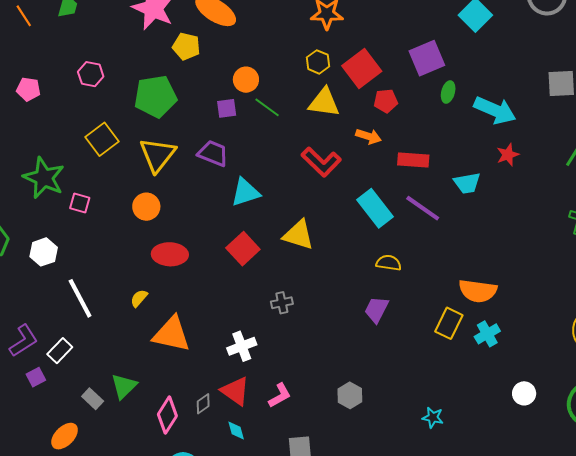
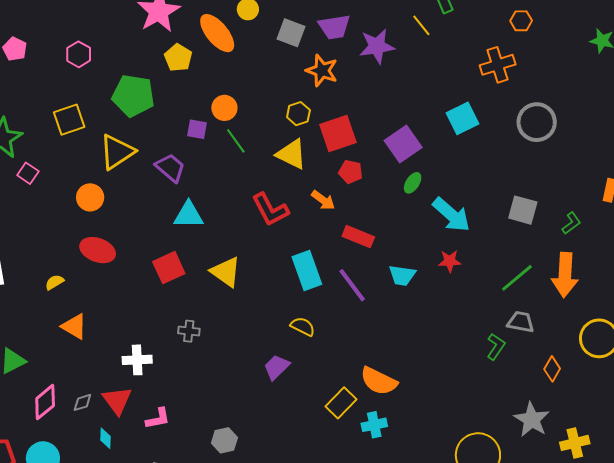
purple square: (427, 58) -> (403, 144), turned -30
orange triangle: (172, 334) -> (74, 327), size x0.7

